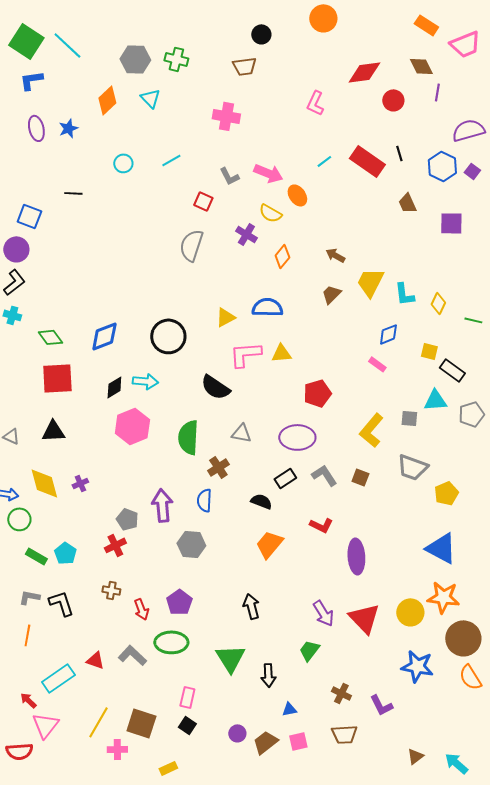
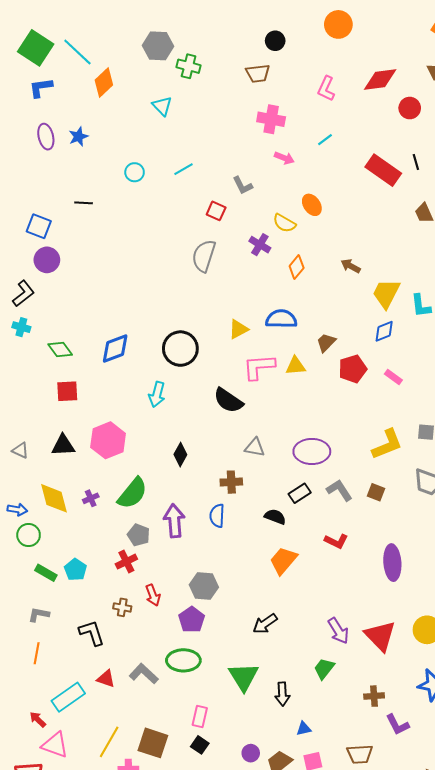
gray hexagon: (135, 59) -> (158, 46), moved
orange diamond: (107, 100) -> (104, 83), moved
pink L-shape: (315, 103) -> (326, 89), moved
pink cross: (226, 116) -> (271, 119), moved
cyan line: (324, 161) -> (325, 140), moved
pink arrow: (268, 173) -> (284, 158), moved, size x0.7
purple circle: (16, 249) -> (47, 260), moved
brown trapezoid: (331, 294) -> (326, 342), moved
blue diamond: (388, 334) -> (384, 331), moved
red square: (57, 378) -> (67, 391), size x0.7
cyan arrow: (145, 381) -> (157, 394), turned 100
black diamond: (114, 387) -> (180, 455), moved, turned -30
red pentagon: (317, 393) -> (353, 369), moved
pink hexagon: (132, 426) -> (108, 440), moved
yellow L-shape: (371, 430) -> (387, 444), turned -152
green semicircle: (188, 437) -> (132, 493), moved, turned -144
brown cross: (218, 467) -> (231, 482), turned 30
gray hexagon: (191, 544) -> (204, 586), moved
purple ellipse: (356, 556) -> (392, 563), moved
black L-shape: (61, 603) -> (92, 633), moved
black arrow: (251, 606) -> (265, 624), turned -110
red arrow: (141, 609) -> (153, 595), moved
brown cross: (341, 693) -> (374, 696), moved, turned -30
pink triangle: (45, 725) -> (55, 745), turned -48

